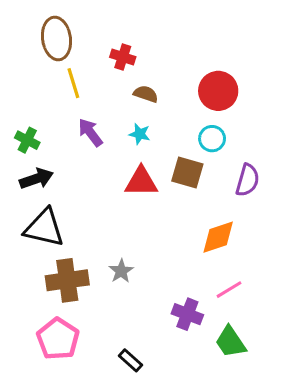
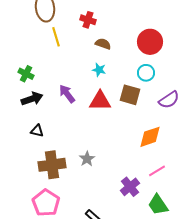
purple arrow: (90, 132) -> (67, 94), moved
purple semicircle: (247, 180) -> (169, 100), turned 40
black triangle: (44, 228) -> (37, 131), size x0.5
purple cross: (187, 314) -> (130, 187), turned 30

